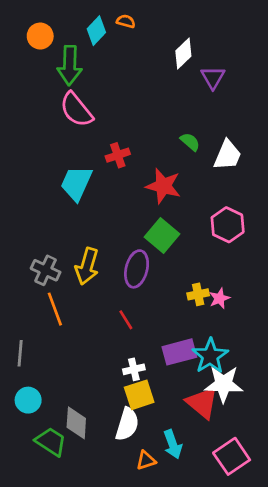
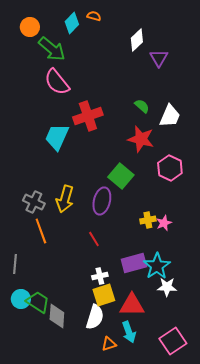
green arrow: (70, 65) -> (52, 49), turned -52
red cross: (118, 155) -> (88, 116), size x1.6
red star: (163, 186) -> (141, 139), moved
white star: (224, 384) -> (167, 287), size x0.7
red triangle: (202, 403) -> (132, 305), moved, turned -40
green trapezoid: (51, 442) -> (38, 302), moved

